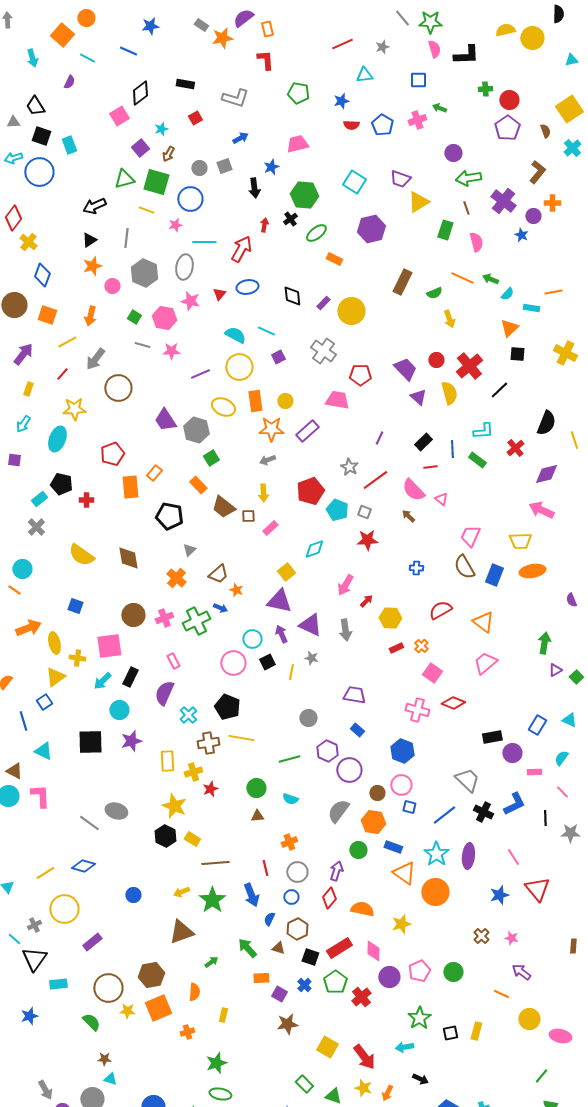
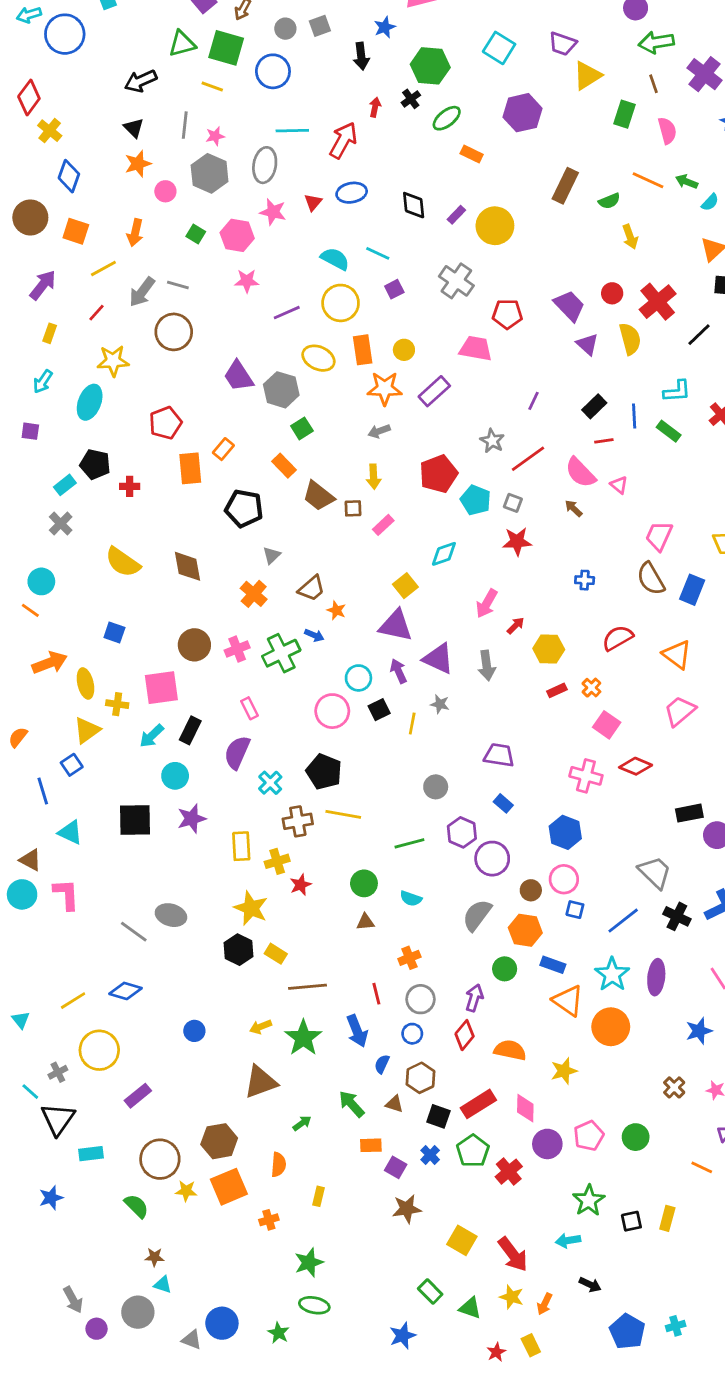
pink star: (175, 225) -> (215, 136), moved
black triangle: (89, 240) -> (134, 128), turned -42
gray line: (142, 345) -> (178, 285), moved

